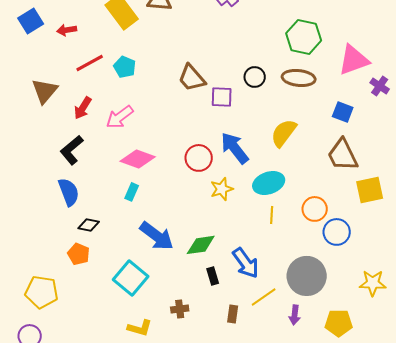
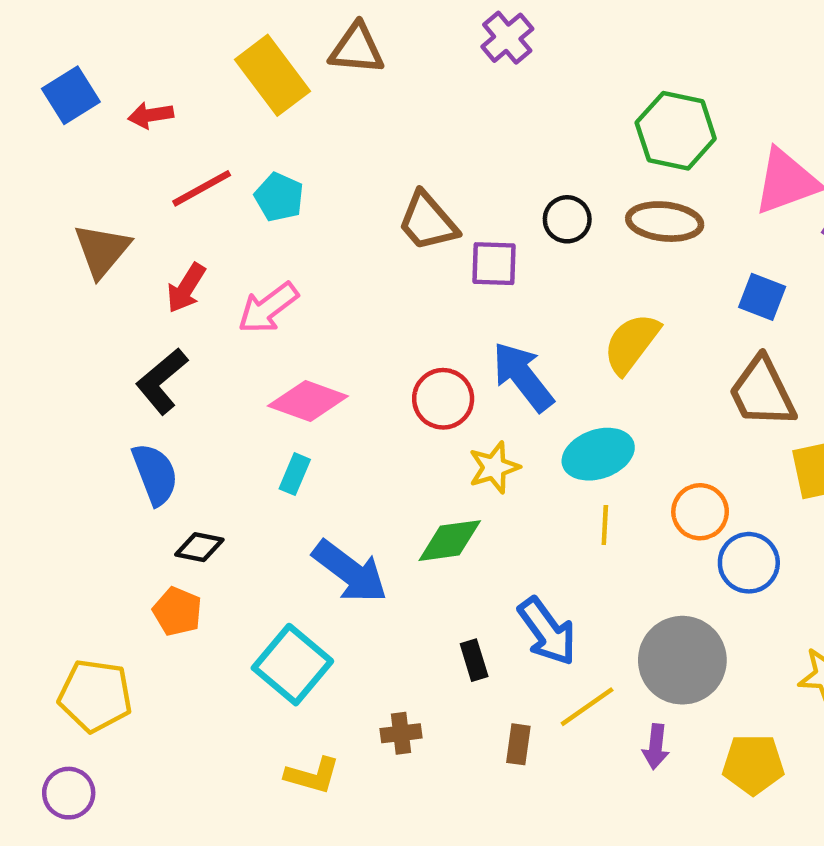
green diamond: (201, 245) -> (450, 541), moved

